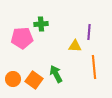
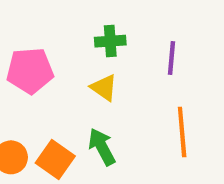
green cross: (41, 24) -> (110, 41), moved
yellow triangle: (75, 46) -> (104, 88), moved, turned 32

